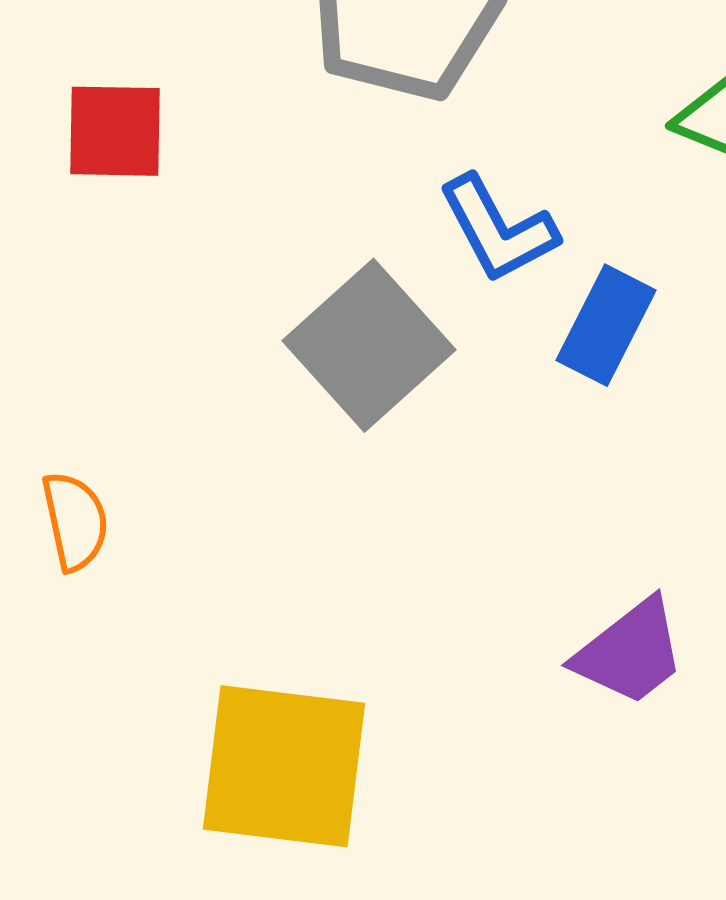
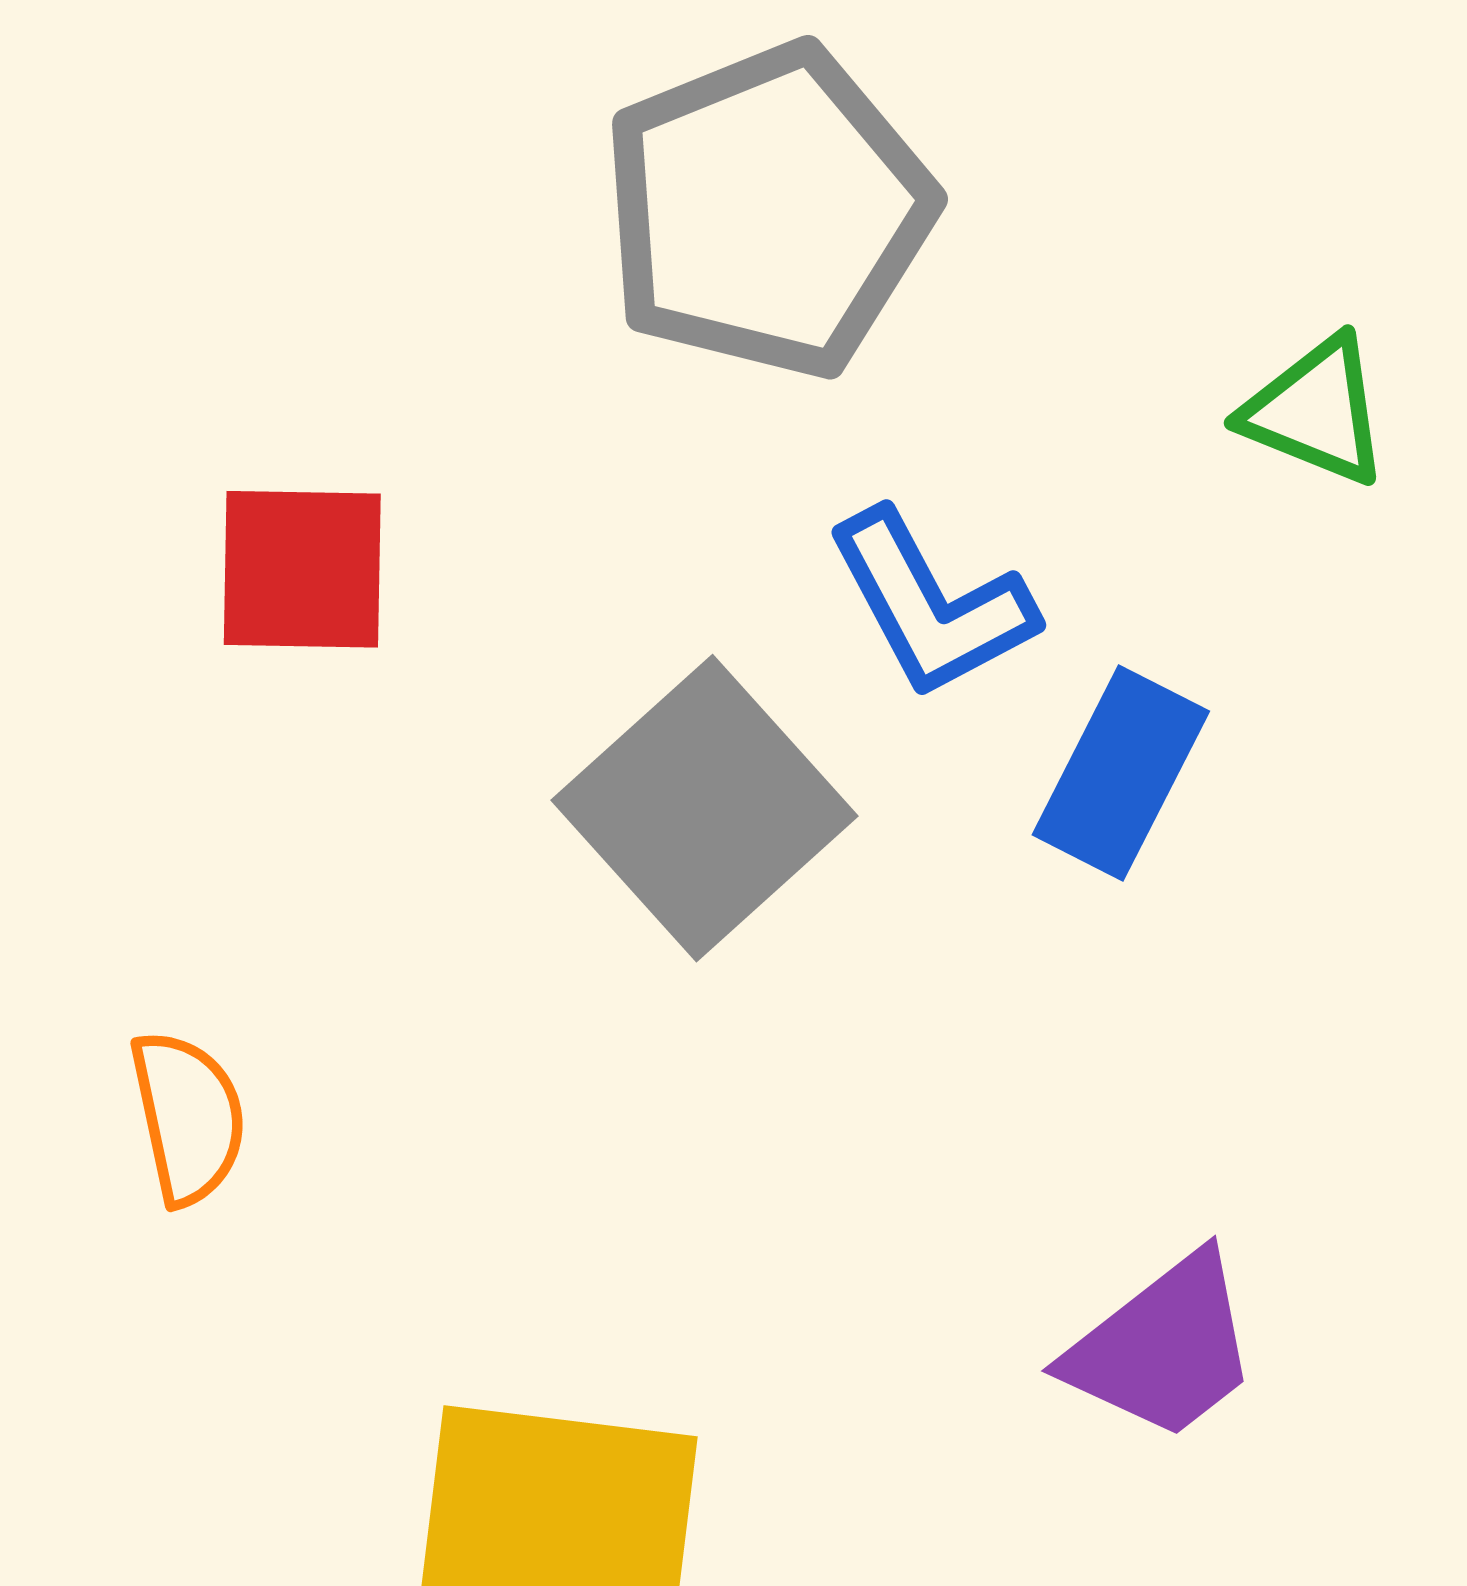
red square: (115, 131) -> (302, 569), moved

